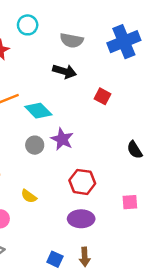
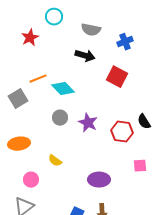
blue cross: (124, 42) -> (125, 42), moved, size x0.6
red square: (103, 96) -> (117, 77), size x1.5
purple star: (62, 139) -> (88, 123), moved
red hexagon: (82, 182) -> (122, 132), moved

